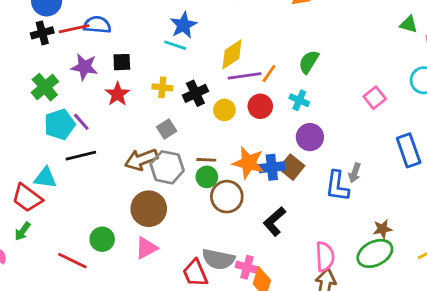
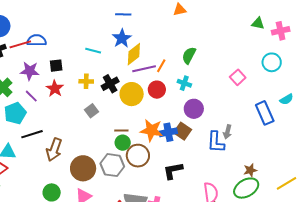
blue star: (183, 25) -> (122, 38), moved
yellow circle: (224, 110) -> (132, 94), size x1.5
purple line: (81, 122) -> (31, 96), moved
brown arrow: (141, 160) -> (54, 150), moved, turned -45
gray hexagon: (167, 167) -> (112, 165), moved
black L-shape: (274, 221) -> (173, 171), turned 35

